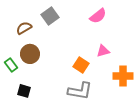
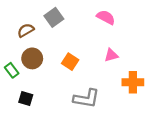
pink semicircle: (98, 16) -> (106, 17), turned -114
orange square: (81, 65) -> (70, 62), moved

